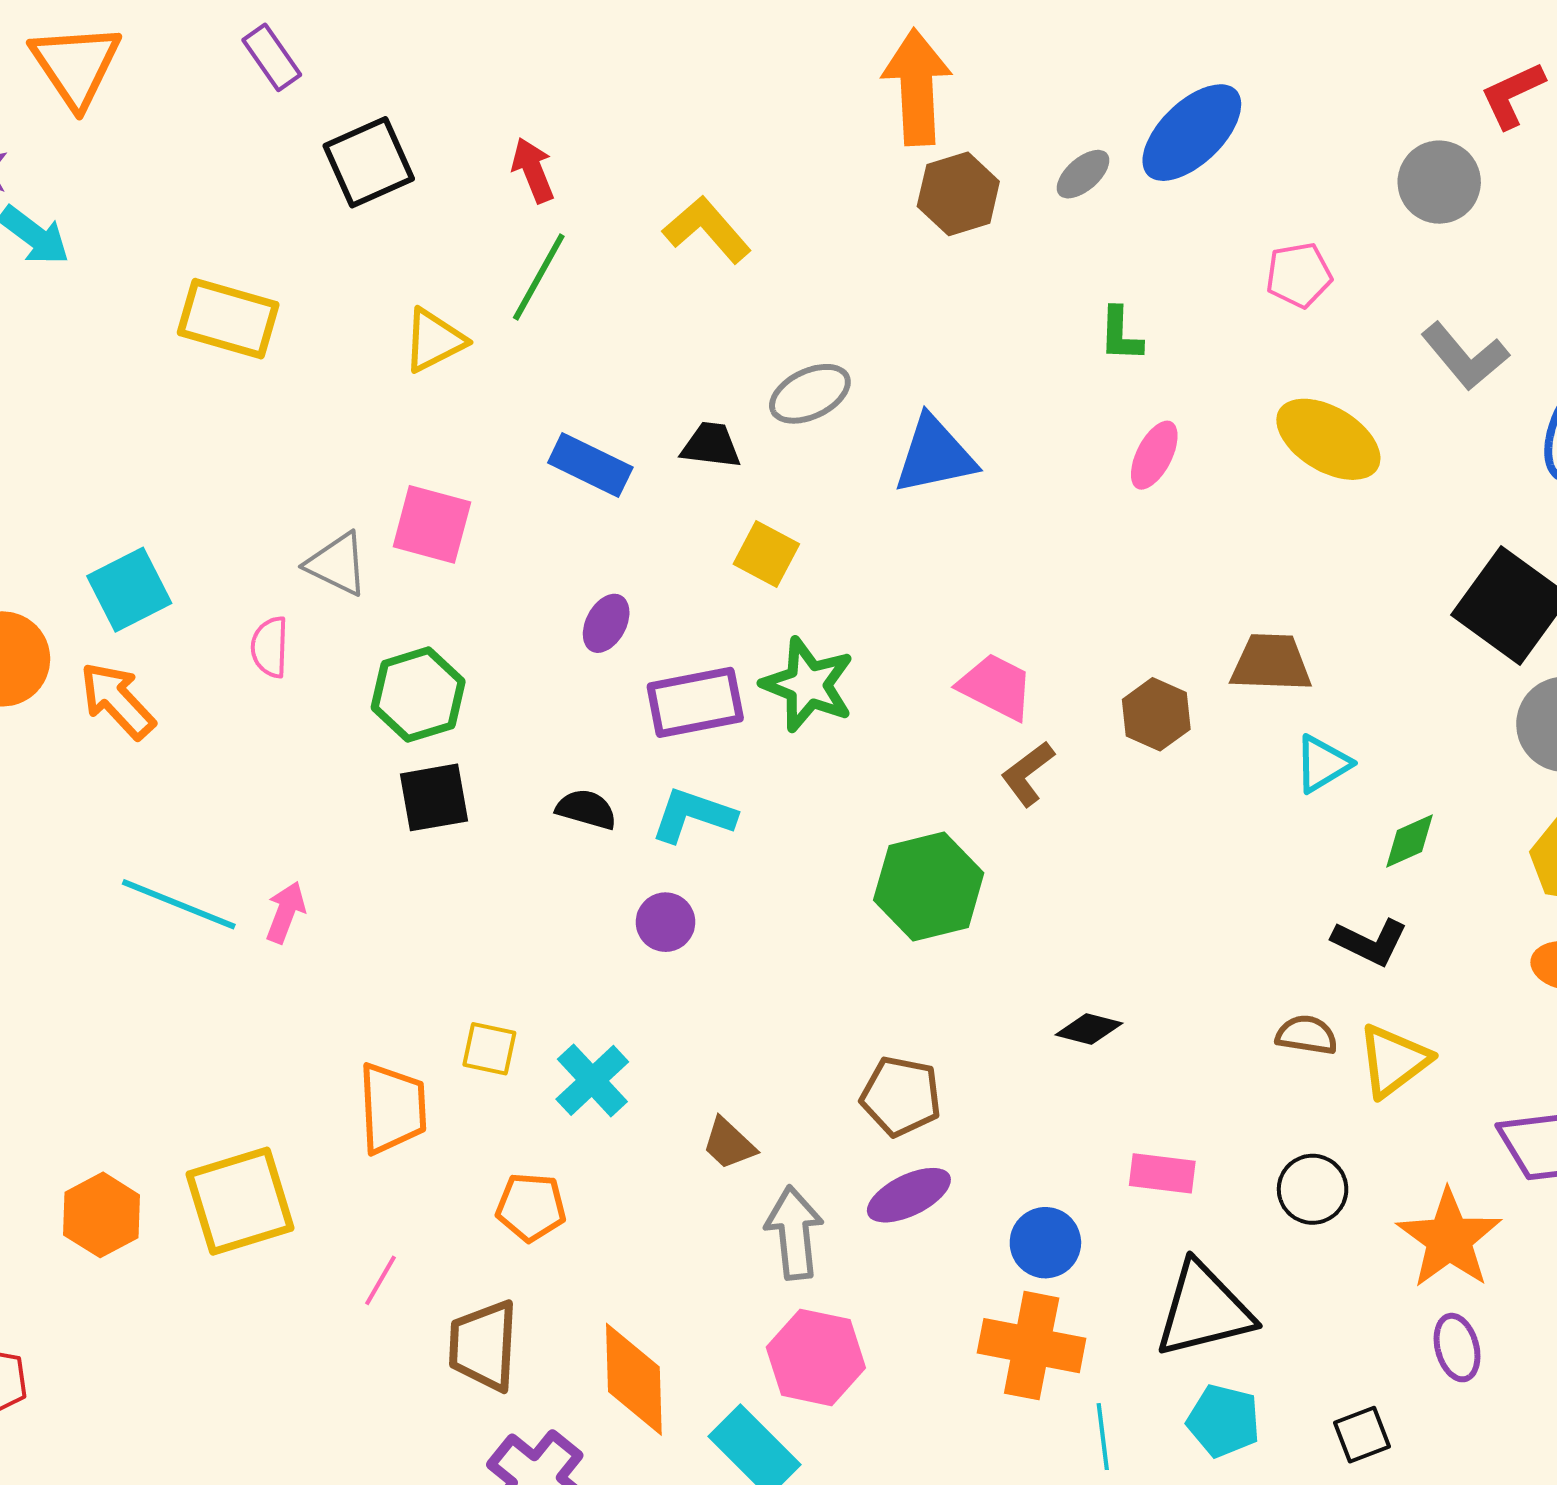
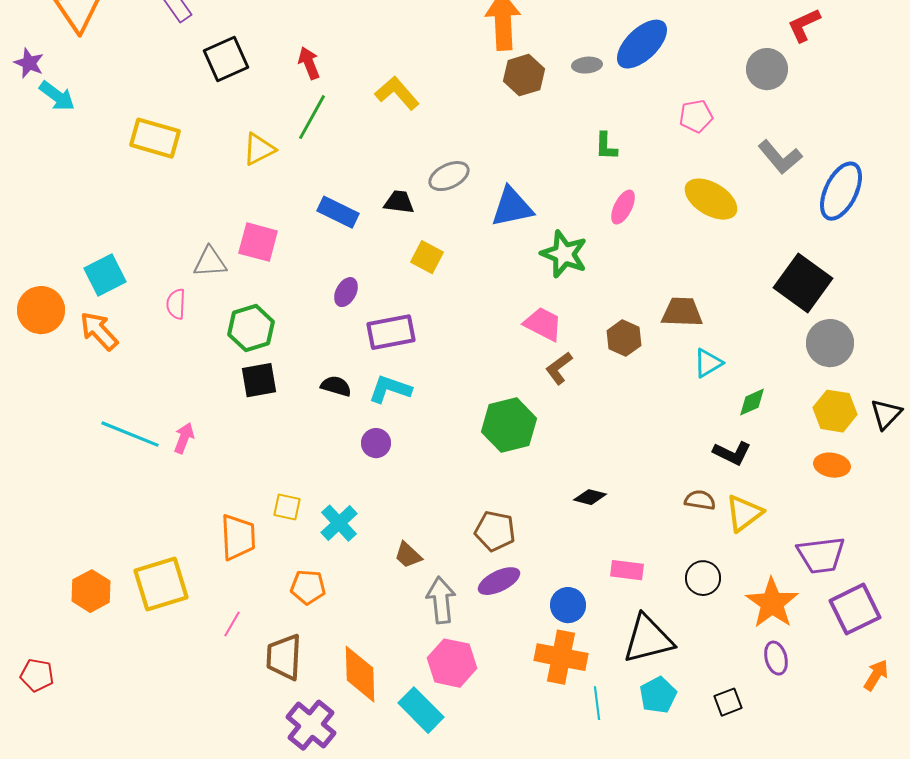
gray ellipse: (1083, 174) -> (587, 65), turned 36
gray triangle: (337, 564) -> (210, 262), turned -30
green star: (808, 685) -> (564, 254), moved
cyan pentagon: (1224, 1421) -> (658, 695), turned 30

